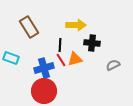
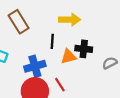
black cross: (92, 43) -> (84, 49), moved
red line: (61, 60) -> (60, 85), moved

